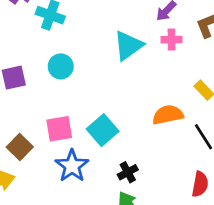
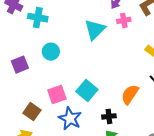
orange semicircle: (168, 115) -> (130, 94), moved, turned -35
black cross: (128, 172) -> (109, 116), turned 32

